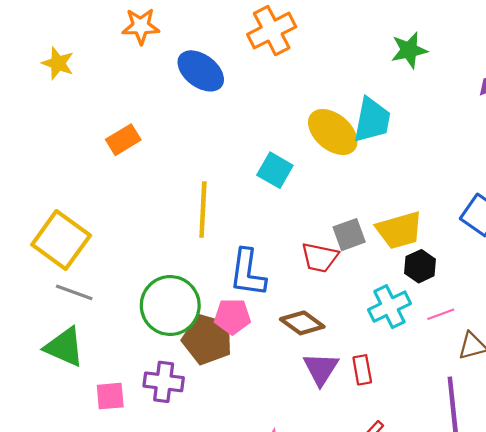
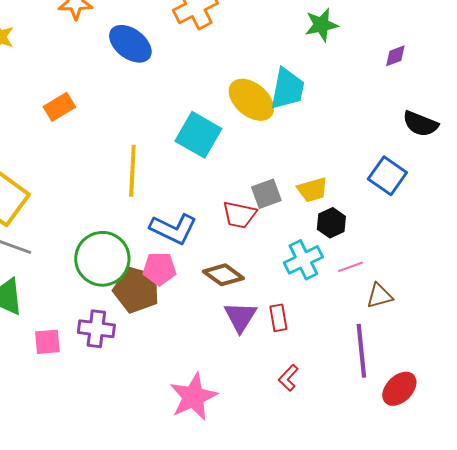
cyan square: (275, 170) -> (198, 135), size x1.4
yellow trapezoid: (399, 230) -> (312, 190), size x0.7
blue L-shape: (248, 273) -> (173, 229), turned -72

